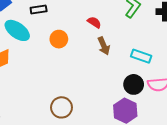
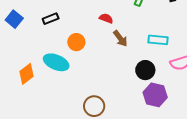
cyan ellipse: (17, 30) -> (56, 62), moved
black circle: (134, 84) -> (145, 70), moved

